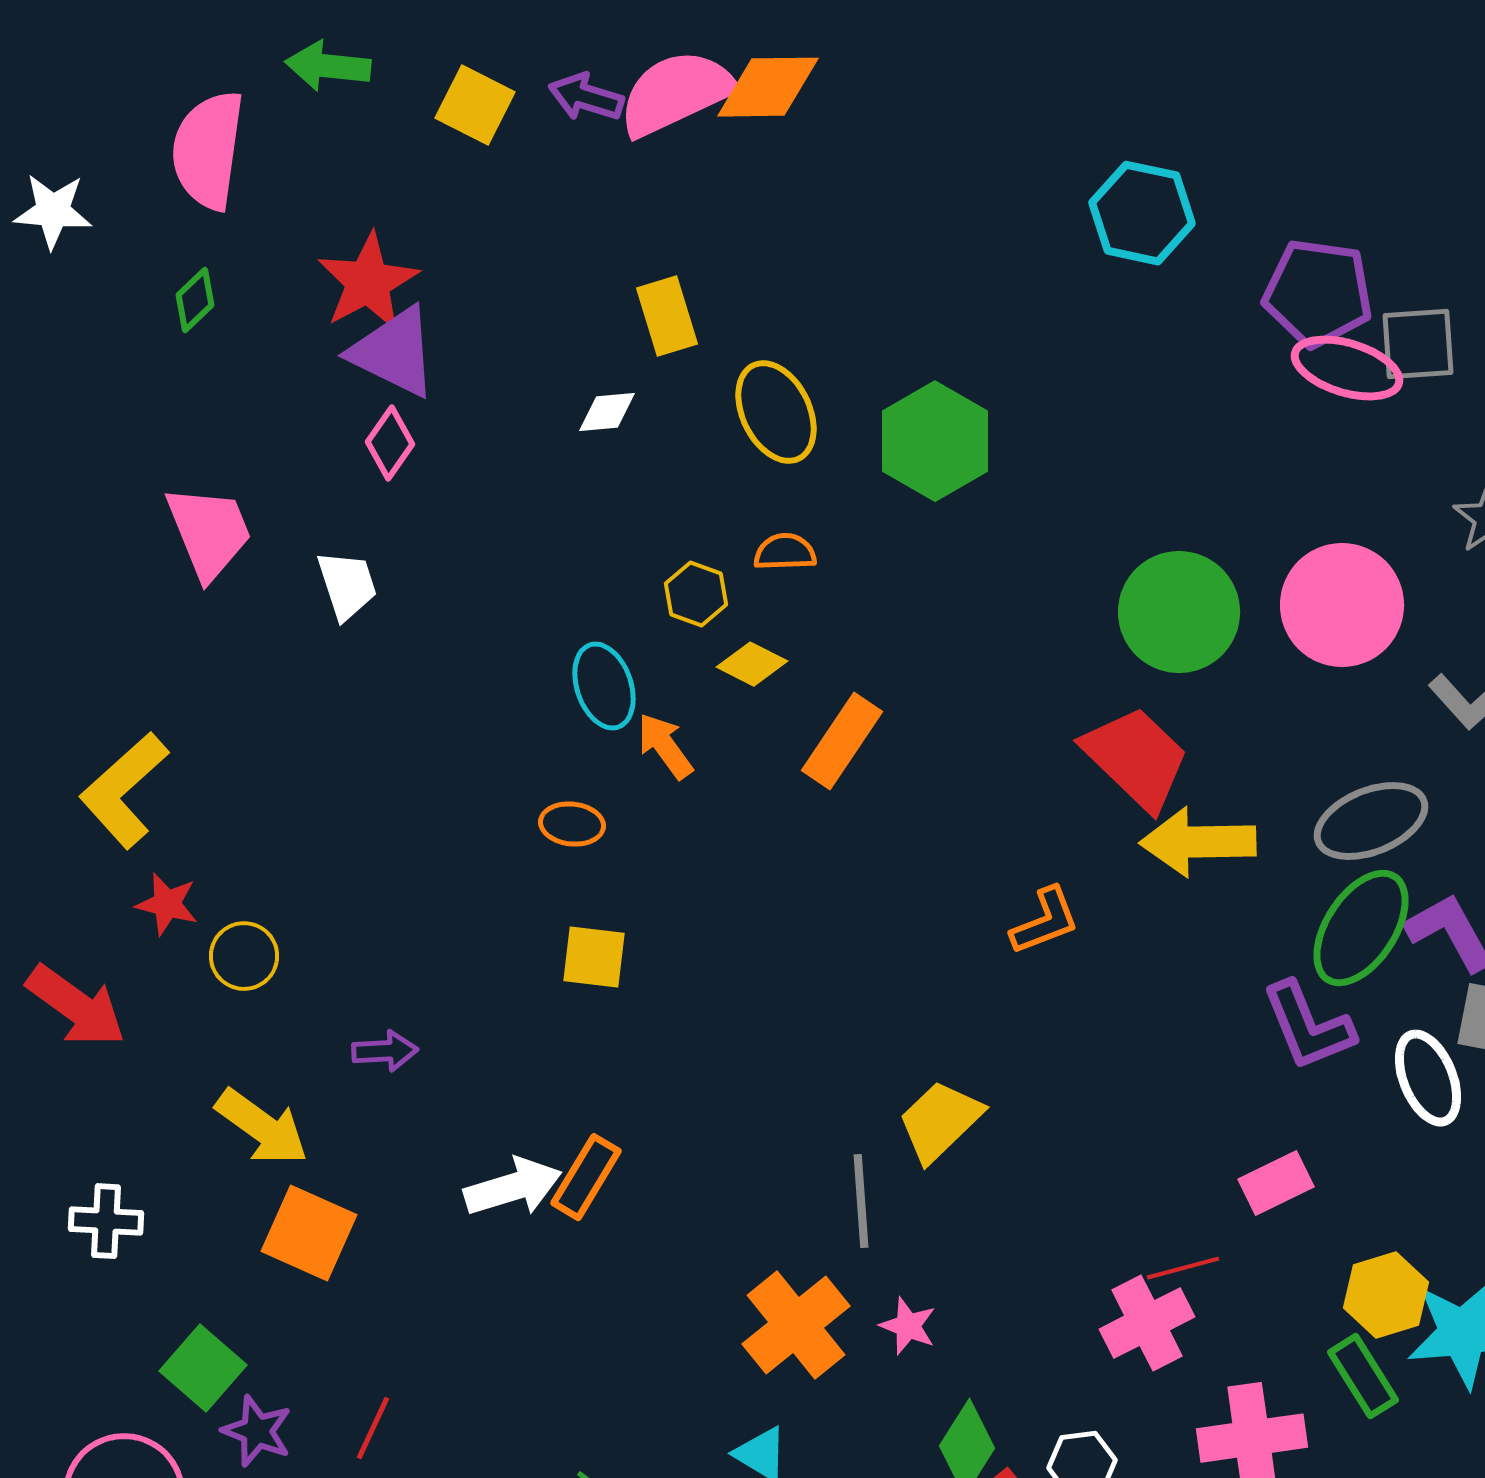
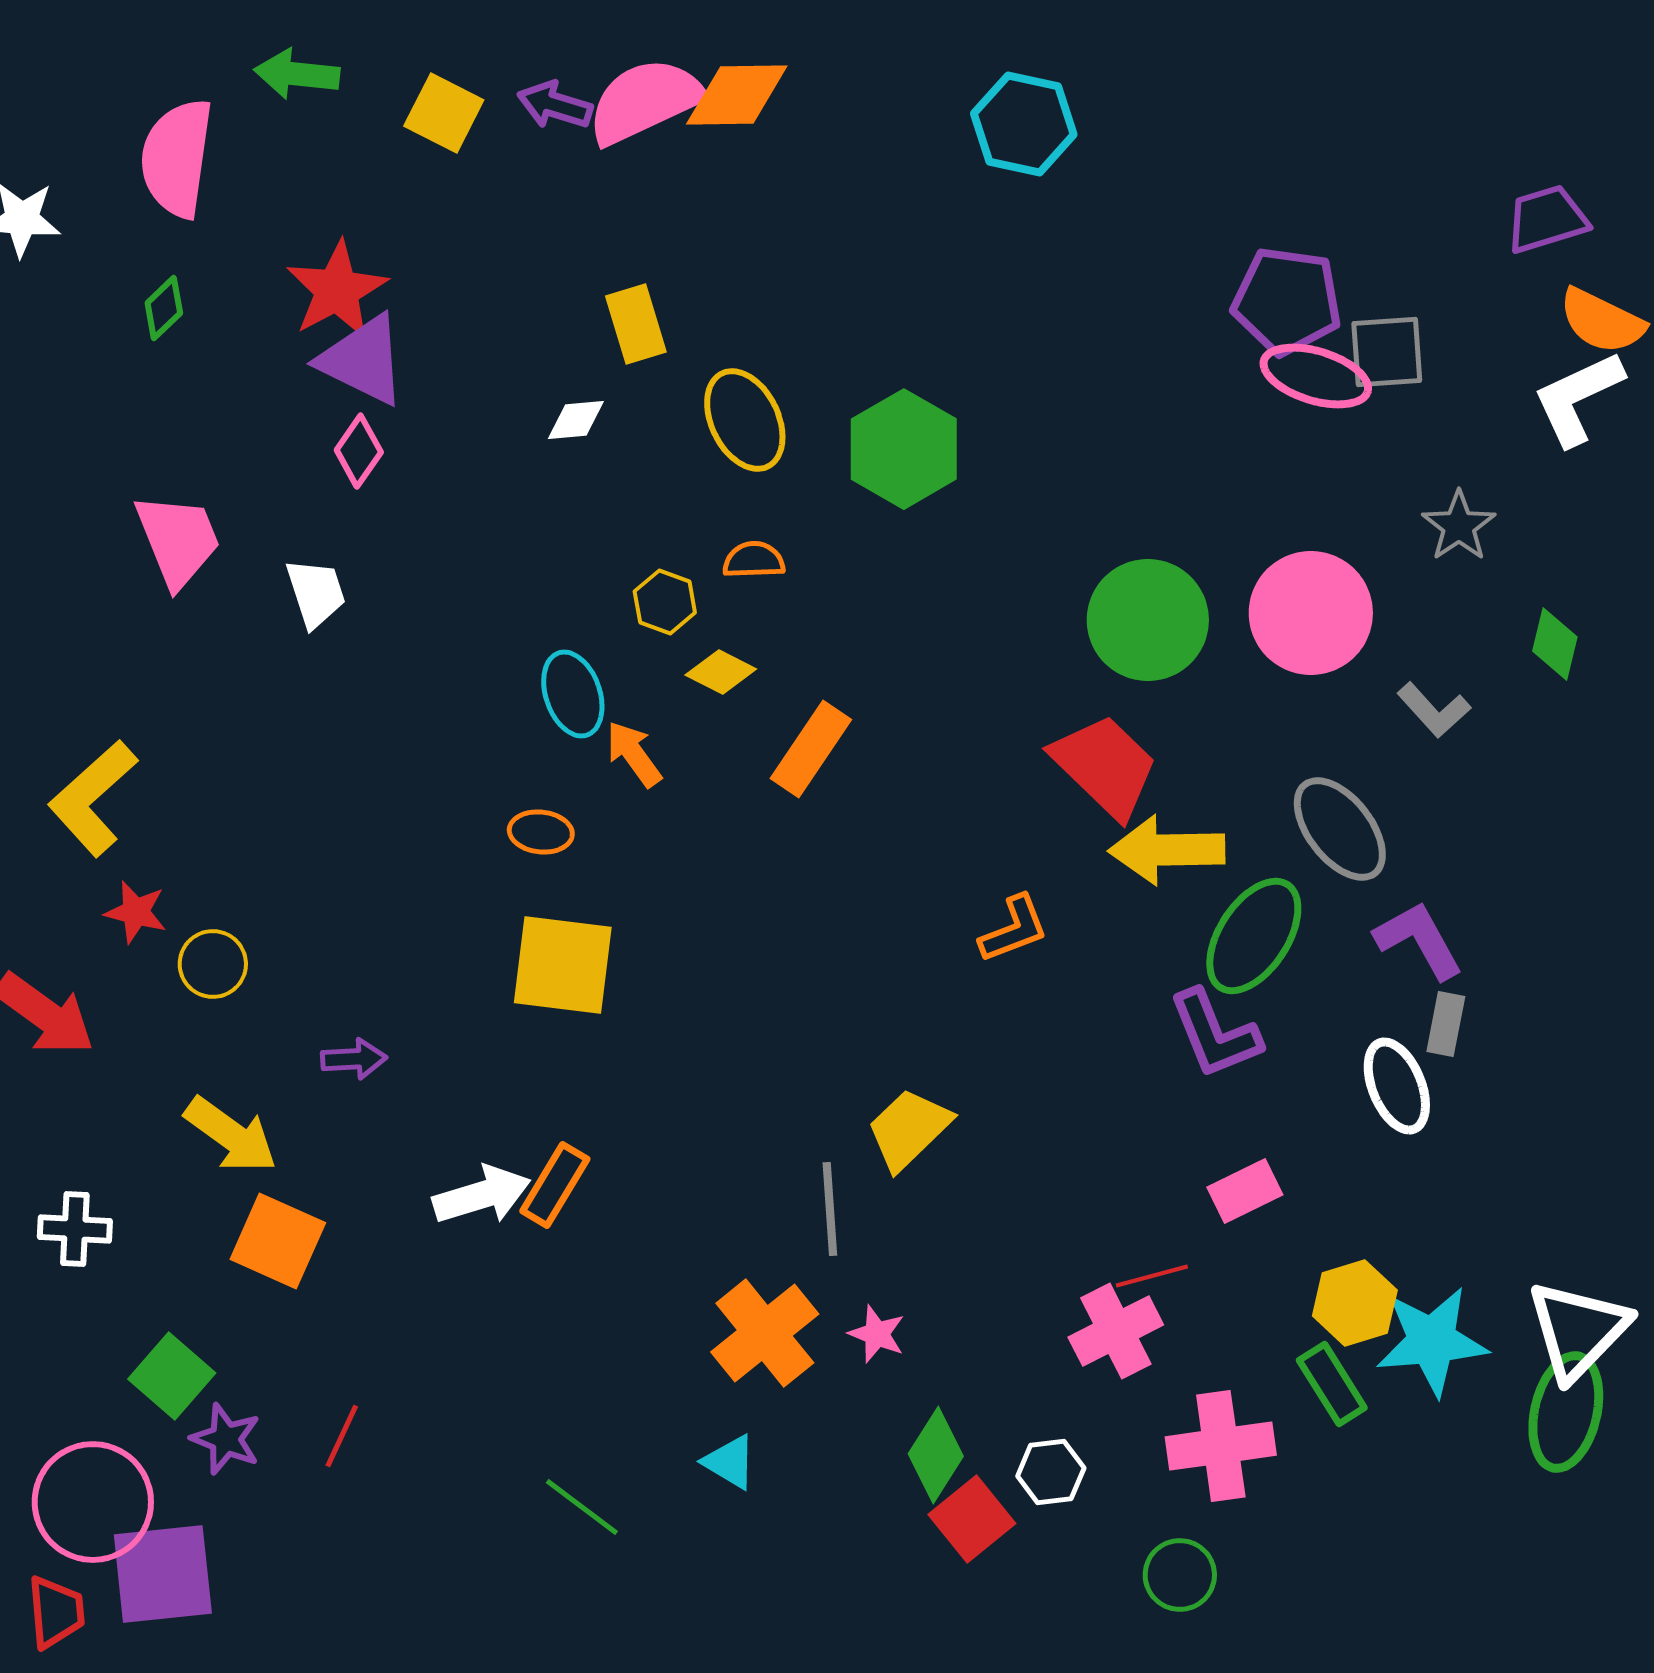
cyan hexagon: (1142, 213) -> (1024, 124), moved
gray ellipse: (1371, 821) -> (1340, 829), turned 74
green ellipse: (1361, 928) -> (1254, 936), moved
yellow square: (594, 957) -> (563, 965), size x1.6
purple L-shape: (1308, 1026) -> (1215, 1034), moved

